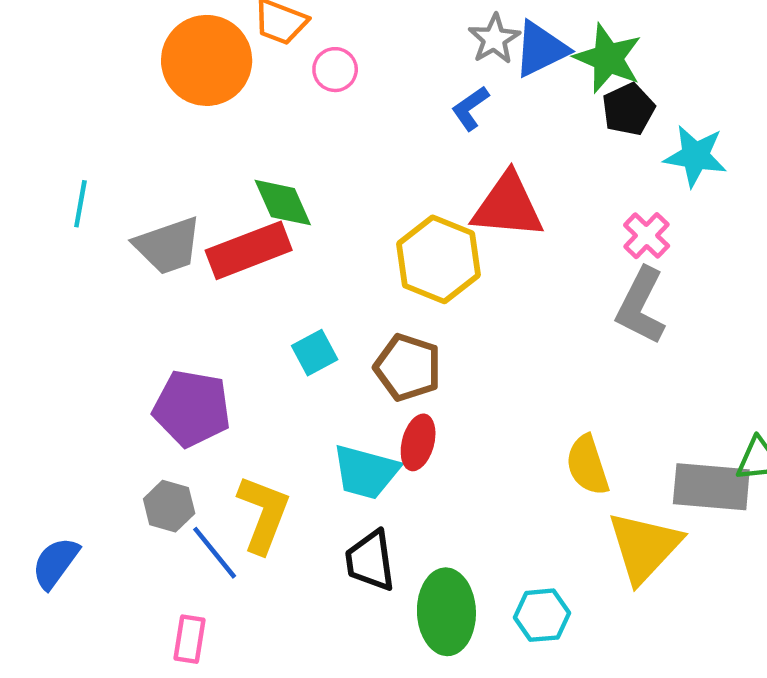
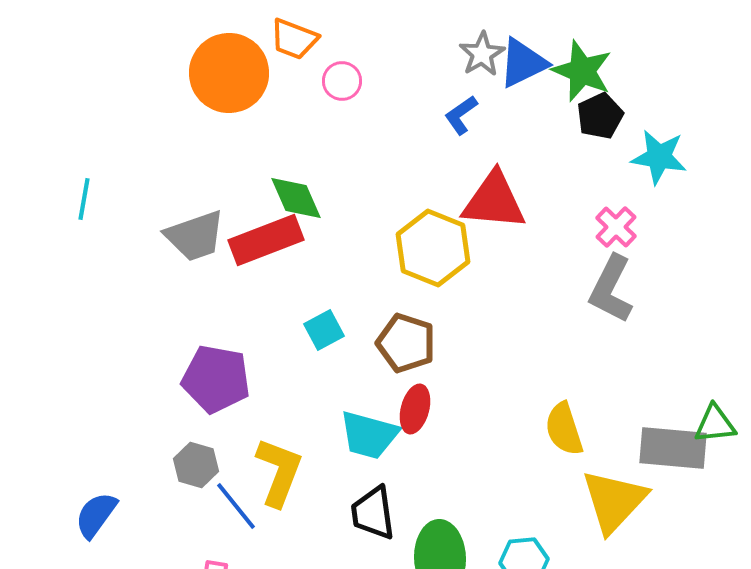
cyan line: (80, 204) -> (84, 199), moved

